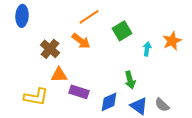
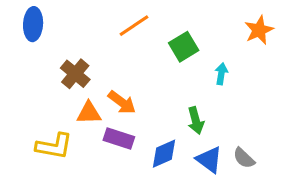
orange arrow: (81, 41) -> (122, 102), moved
orange star: (172, 41) -> (259, 30), moved

